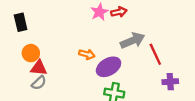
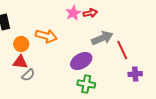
orange circle: (31, 53) -> (21, 44), moved
orange arrow: (87, 54) -> (46, 36), moved, size x1.5
gray semicircle: (39, 83) -> (28, 75), moved

